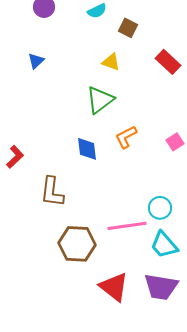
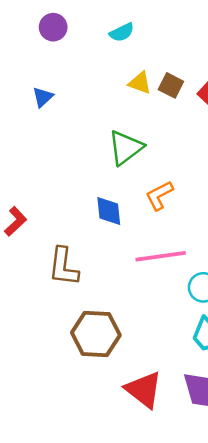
brown square: (128, 28) -> (171, 85), moved
yellow triangle: (111, 62) -> (140, 83), moved
pink line: (127, 226) -> (161, 256), moved

